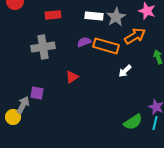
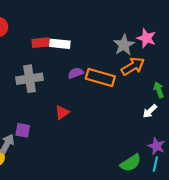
white rectangle: (94, 16) -> (60, 44), moved
gray star: (116, 17) -> (124, 45), moved
white arrow: (125, 71) -> (150, 111), moved

